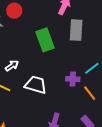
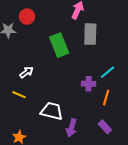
white trapezoid: (36, 85) -> (52, 111), moved
orange line: (90, 93) -> (106, 97), turned 56

